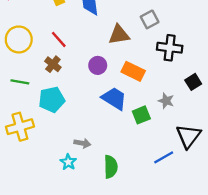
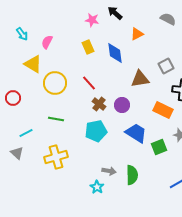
brown cross: (53, 64) -> (99, 104), moved
orange rectangle: (133, 71) -> (163, 110), moved
cyan pentagon: (52, 100) -> (96, 131), moved
green semicircle: (111, 167) -> (132, 175), moved

